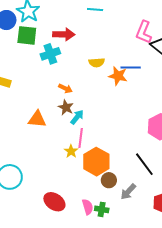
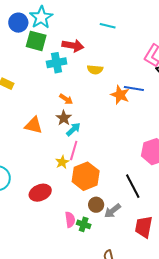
yellow semicircle: (97, 63) -> (95, 70), moved
brown circle: (109, 180) -> (96, 205), moved
red ellipse: (54, 202) -> (40, 193), moved, turned -65

